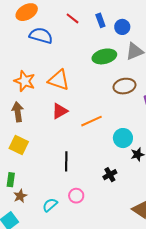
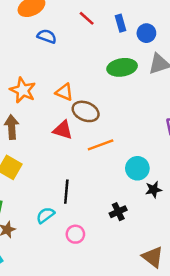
blue semicircle: (41, 36) -> (47, 36), size x0.7
orange triangle: (59, 80) -> (64, 92), size x0.7
brown ellipse: (125, 86) -> (86, 111), moved, turned 30
red triangle: (60, 111) -> (63, 130), turned 42
cyan semicircle: (50, 205) -> (45, 215), moved

